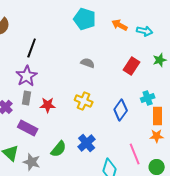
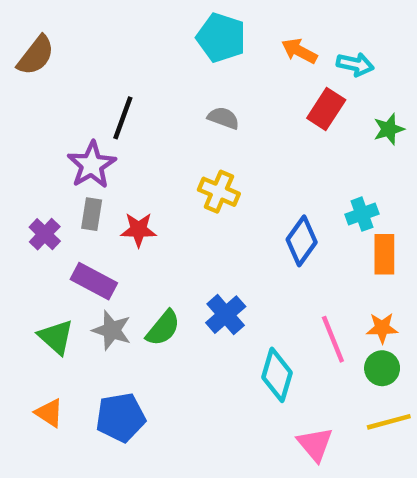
black line: (32, 48) -> (123, 118), moved
gray semicircle: (88, 63) -> (223, 118), moved
red rectangle: (132, 66) -> (326, 109), moved
yellow cross: (84, 101) -> (219, 192), moved
orange star: (157, 136) -> (382, 328), moved
gray star: (32, 162) -> (112, 330), moved

